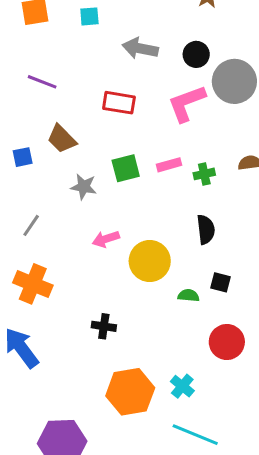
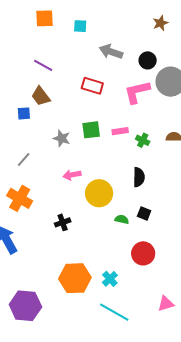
brown trapezoid: (62, 139) -> (41, 96), moved
green cross: (204, 174) -> (143, 140), turned 32
black cross: (104, 326) -> (63, 222), moved, turned -35

